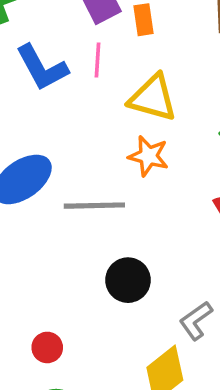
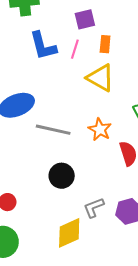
orange rectangle: (143, 20) -> (105, 44), moved
orange star: (148, 156) -> (100, 129), moved

